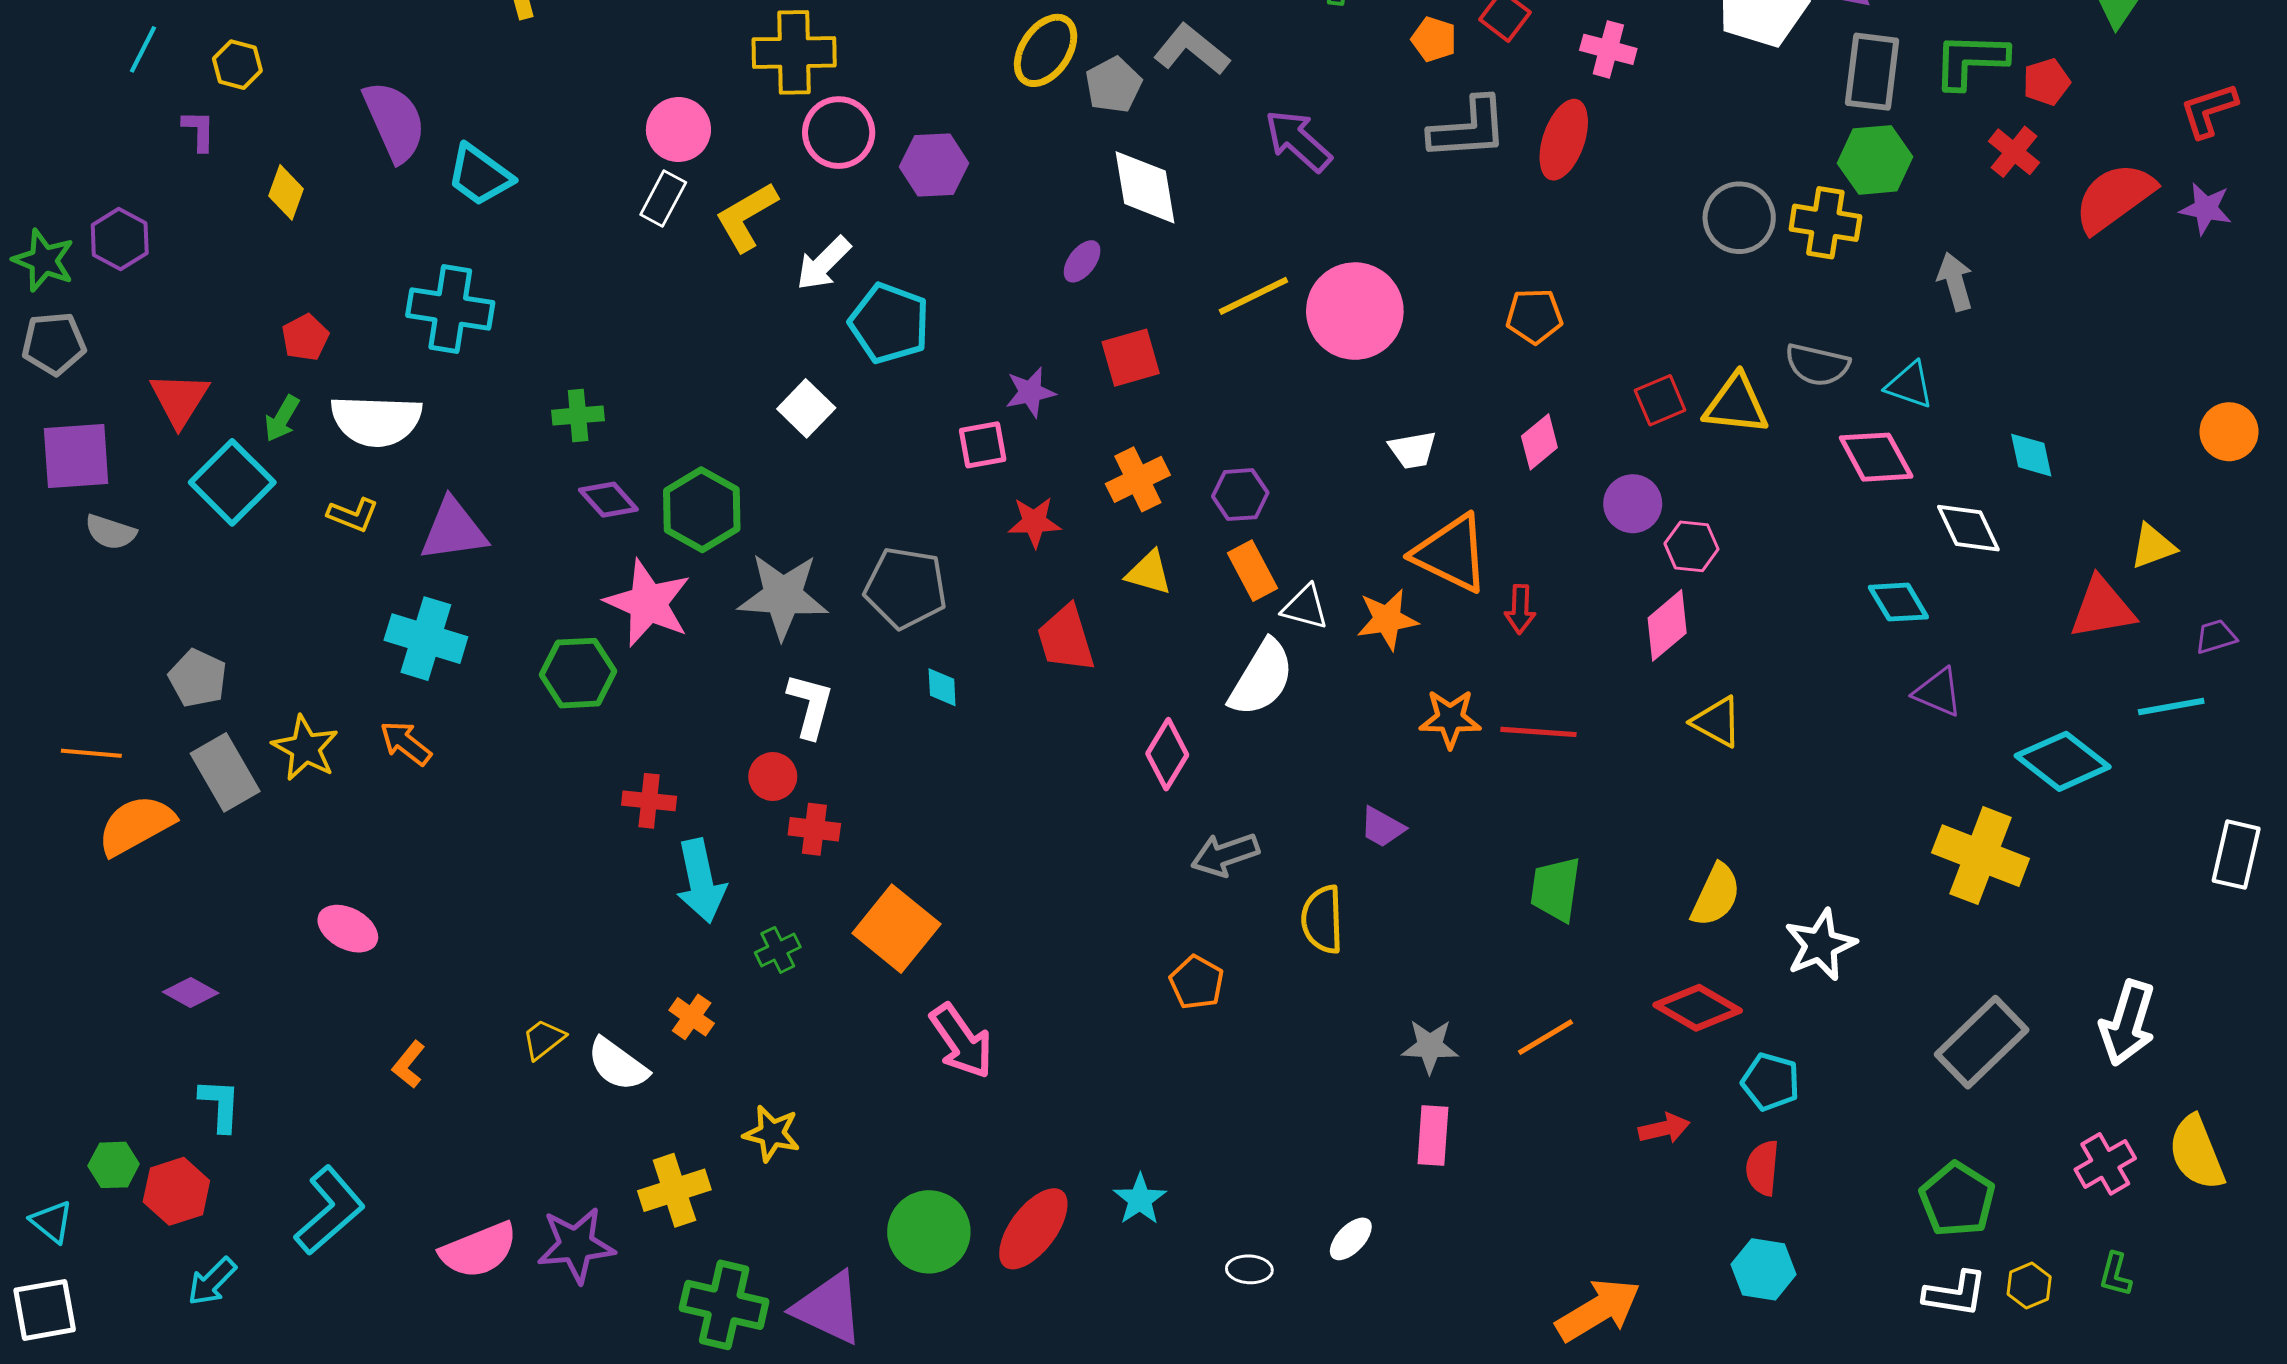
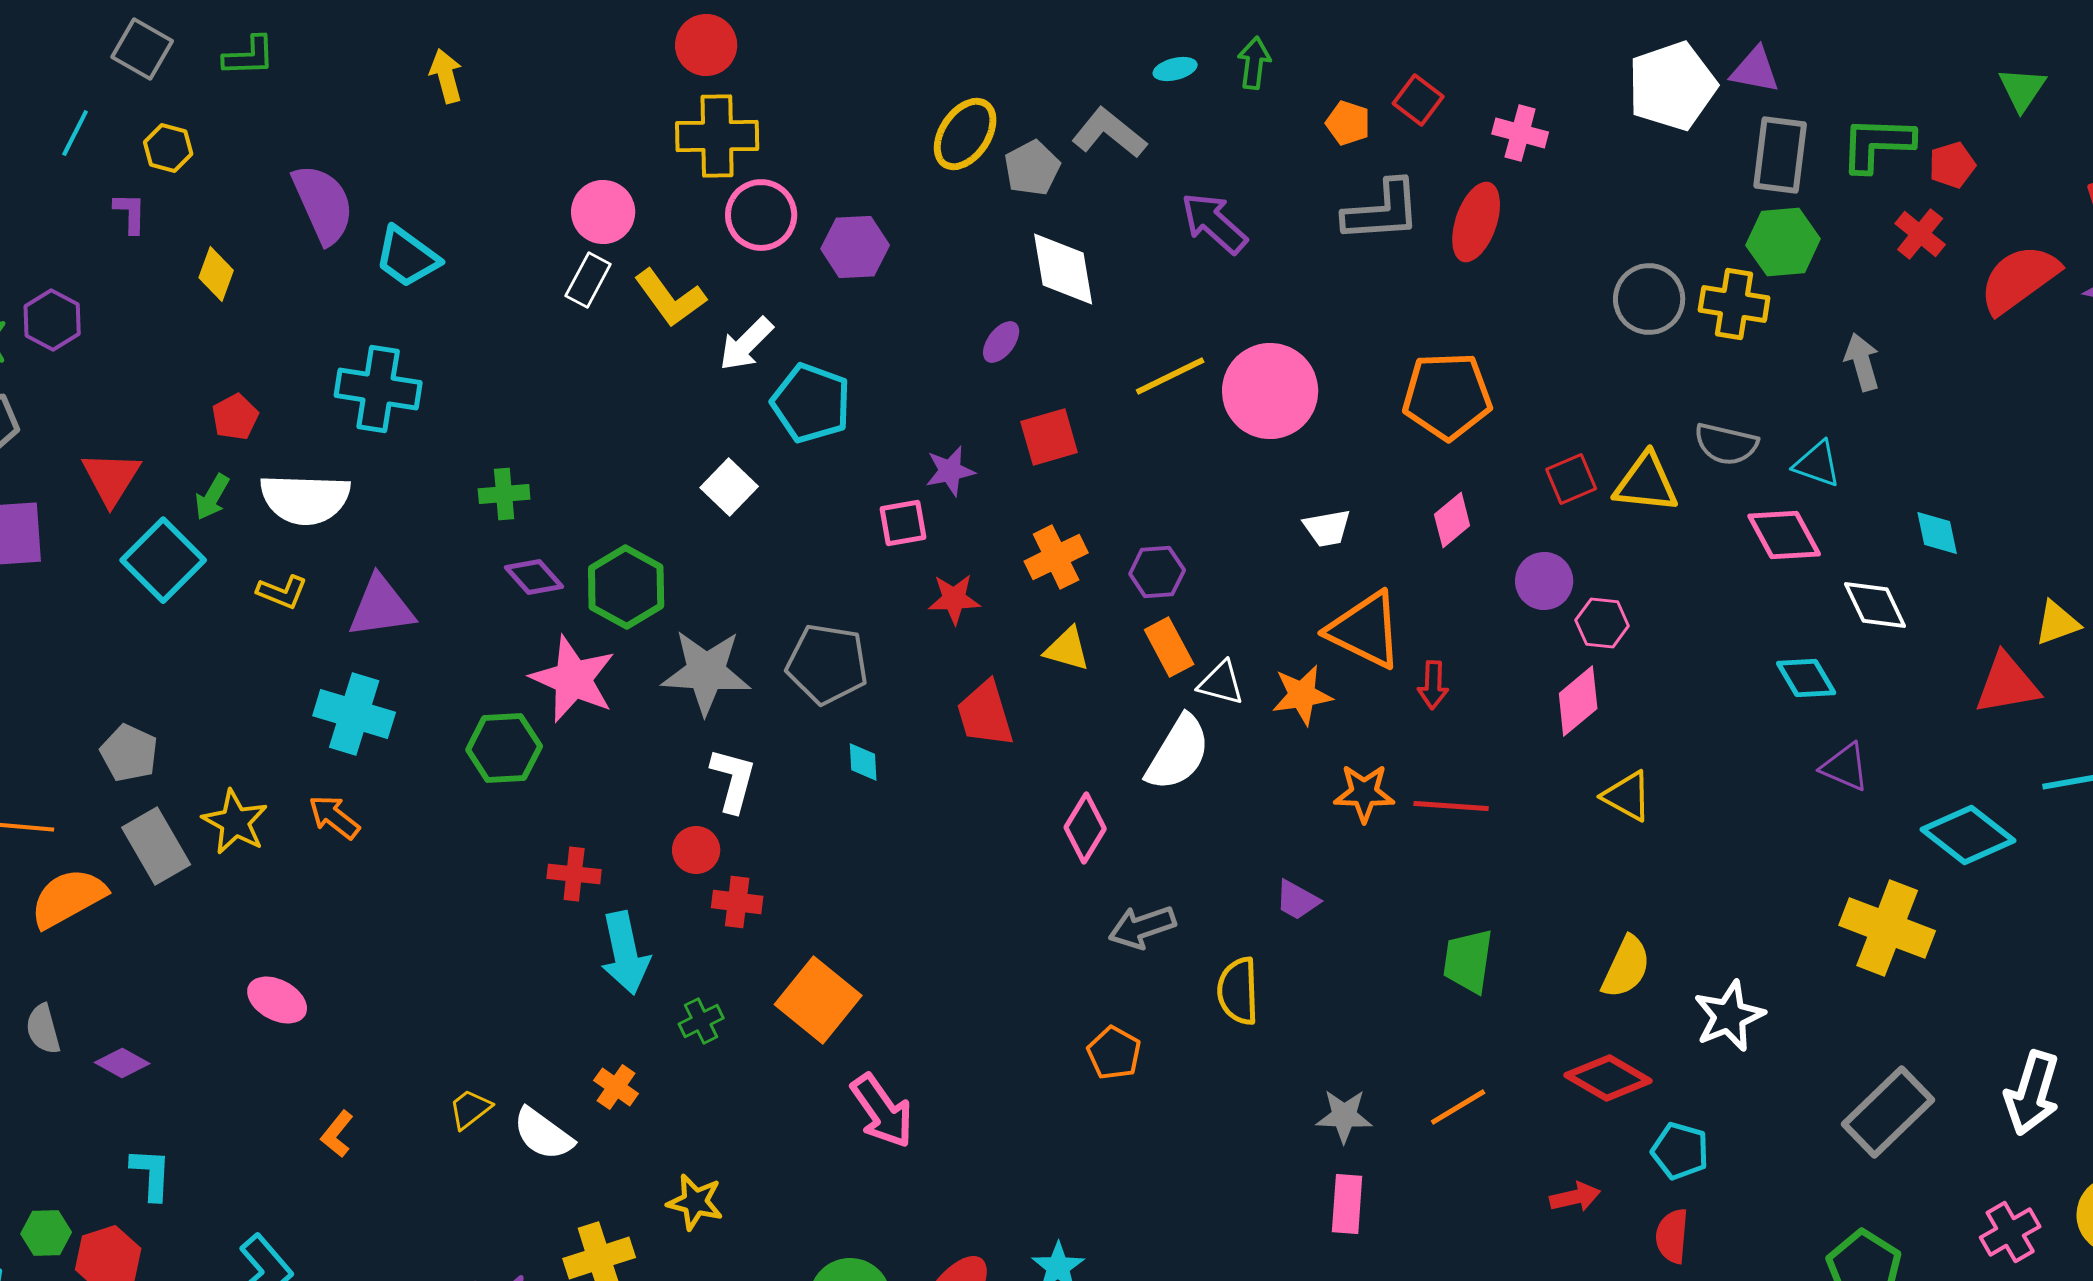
yellow L-shape: (746, 217) -> (670, 298), turned -96
orange pentagon: (1534, 316) -> (1447, 396), size x1.6
gray semicircle: (111, 532) -> (43, 1029), moved, turned 57

